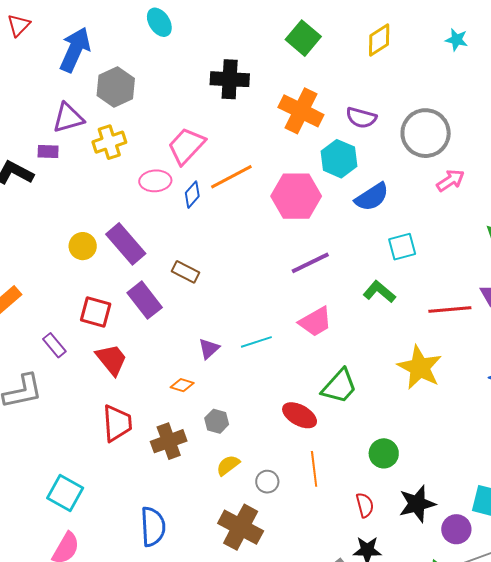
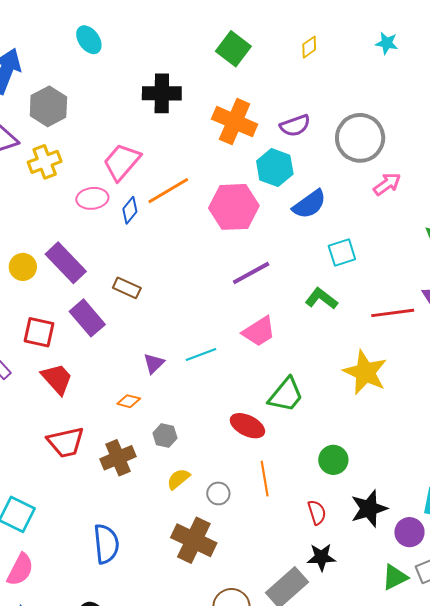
yellow diamond: (379, 40) -> (309, 47), size x0.7
purple semicircle: (361, 118) -> (295, 126), turned -32
red trapezoid: (117, 423) -> (66, 442), turned 84

